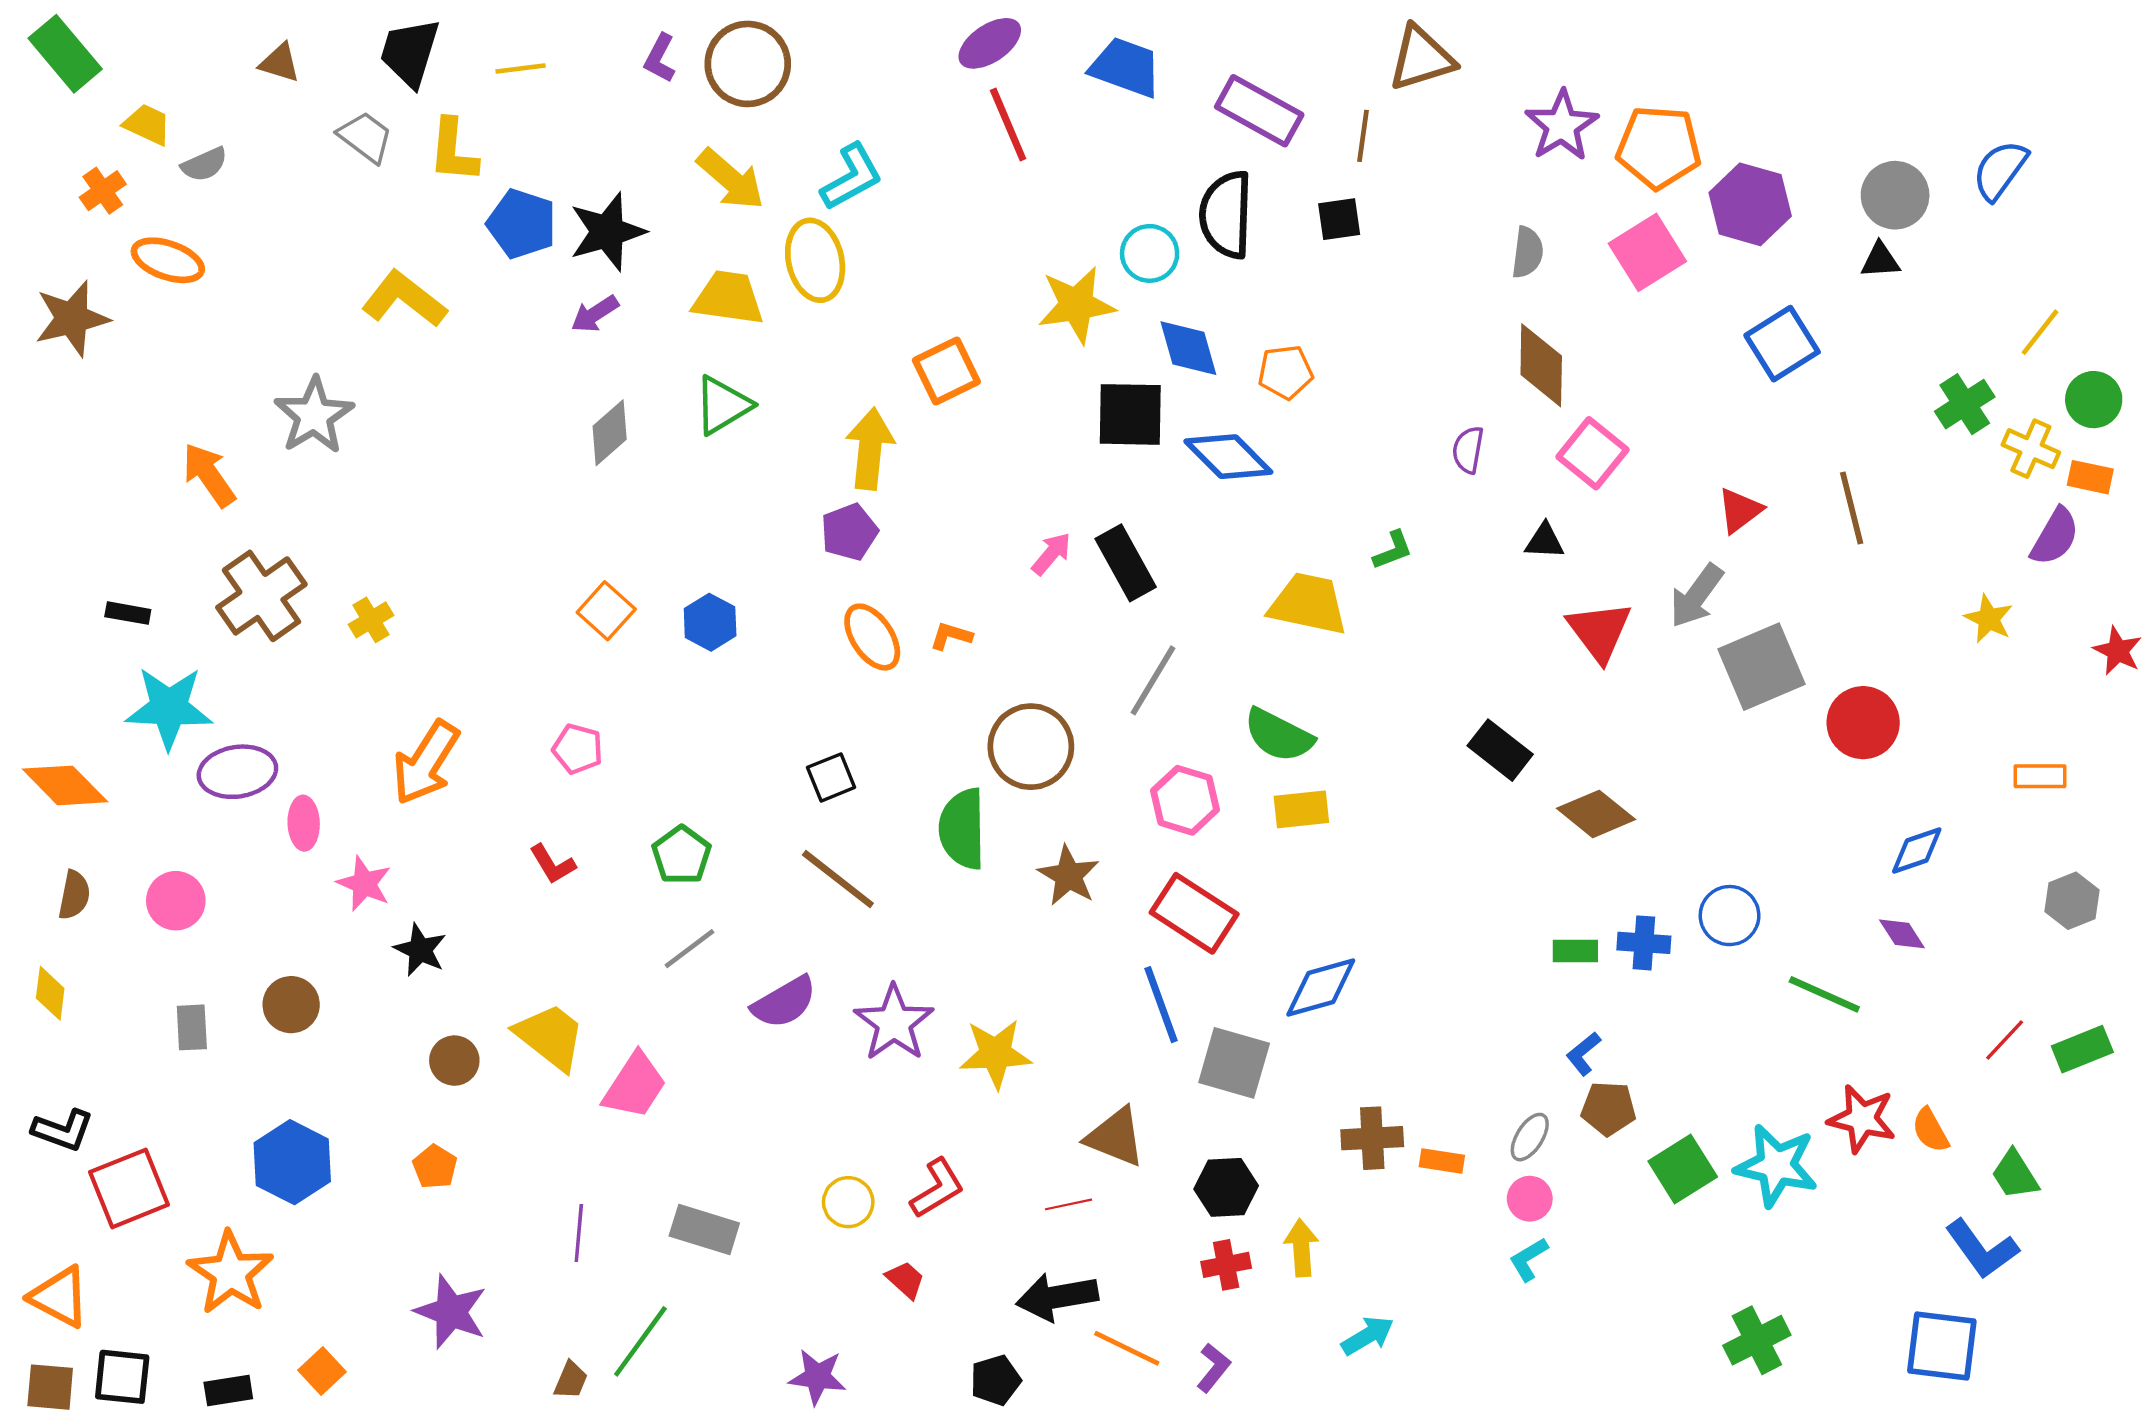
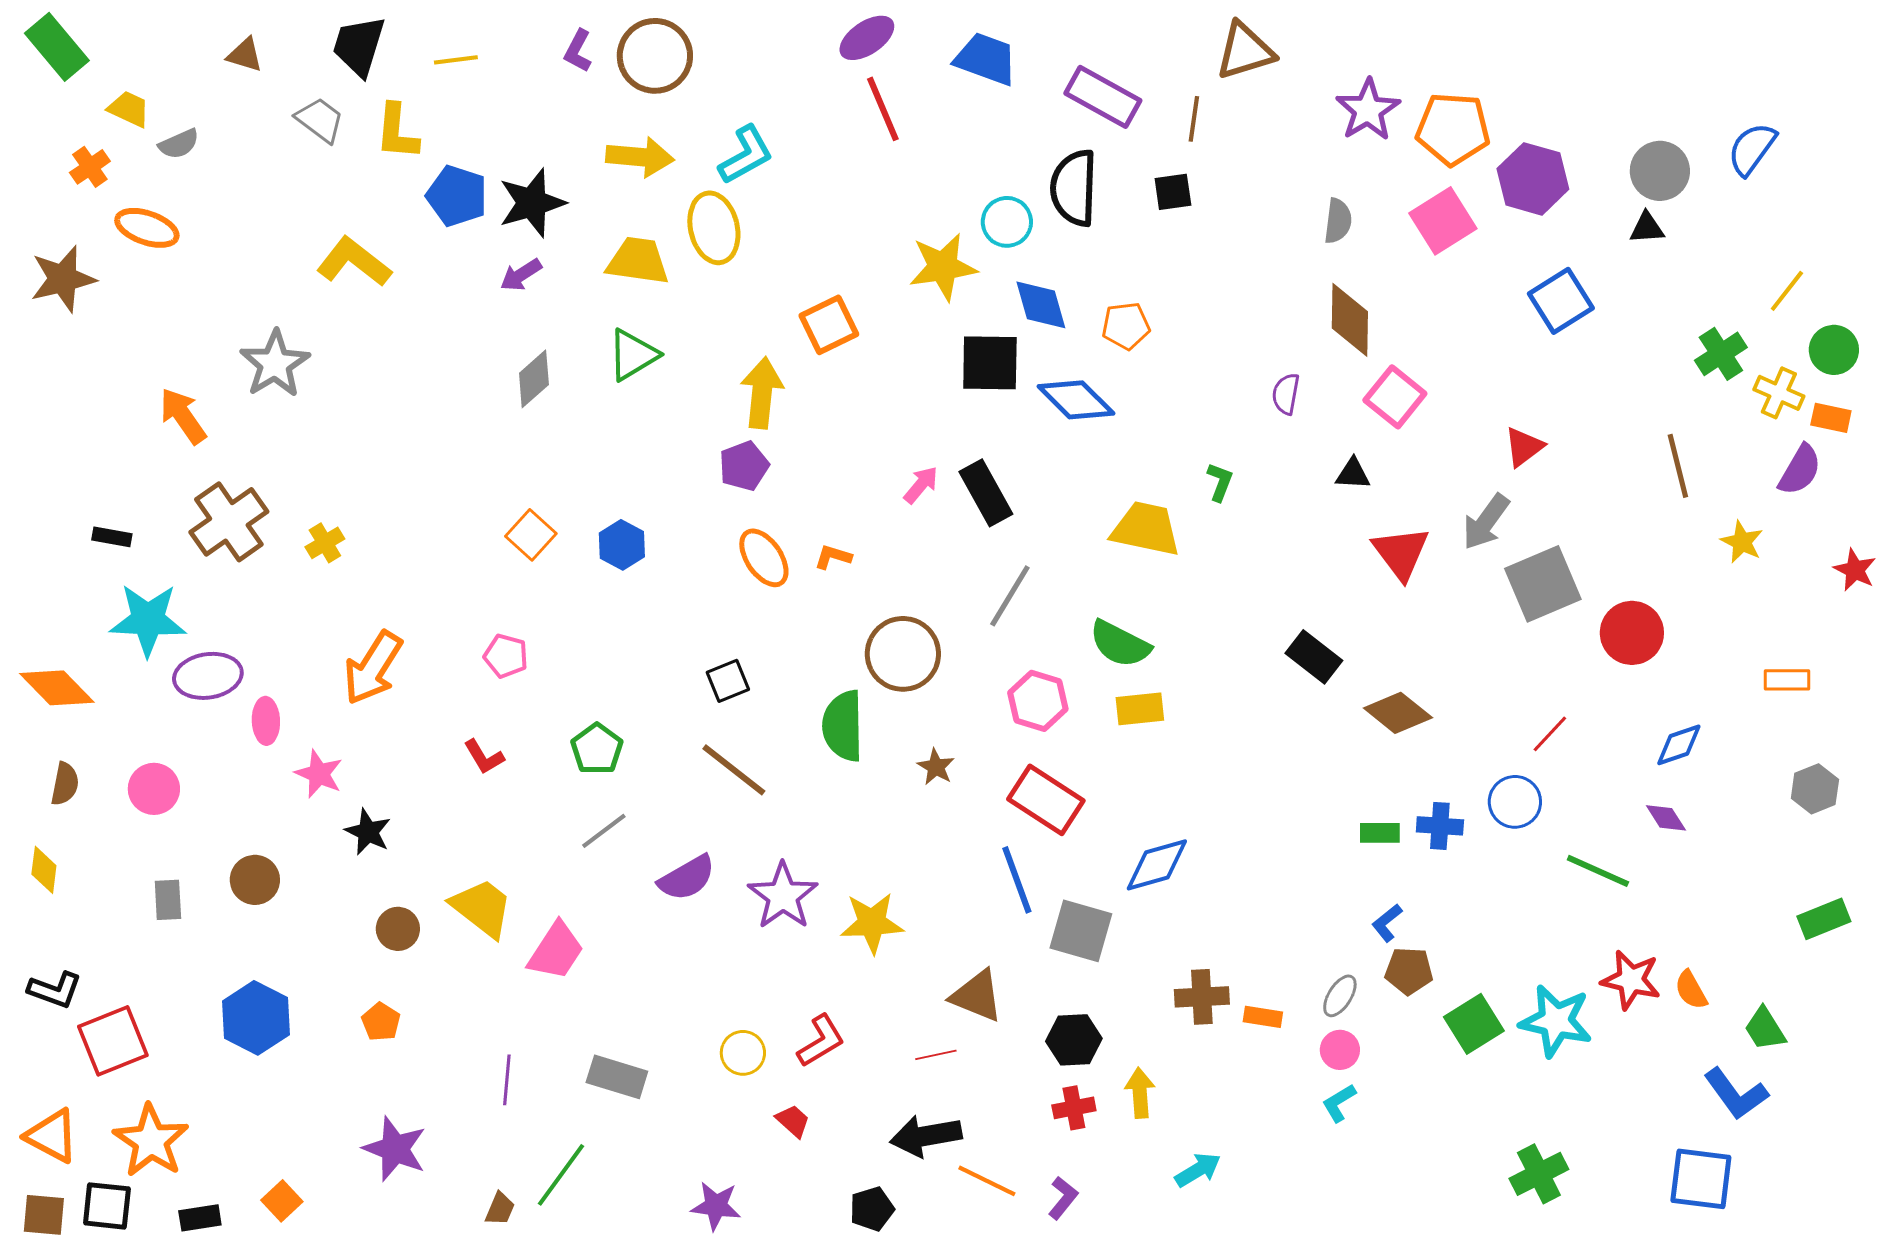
yellow arrow: (731, 179) -> (640, 157), turned -36
brown line: (1852, 508) -> (1678, 466), moved
green L-shape: (1393, 550) -> (1220, 482), turned -48
brown star: (1069, 876) -> (936, 767), size x0.7
red line: (2005, 1040) -> (1550, 734), moved
orange star: (231, 1273) -> (151, 1141), moved

